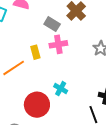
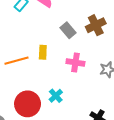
pink cross: (58, 44) -> (75, 63), moved

